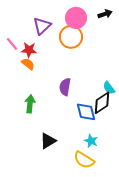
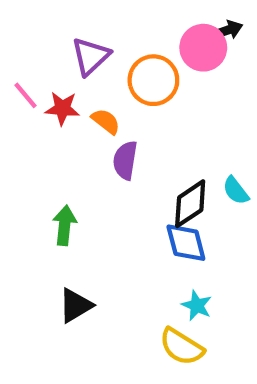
pink circle: (76, 18) -> (203, 48), moved
orange semicircle: (28, 64) -> (106, 121), moved
purple semicircle: (65, 87) -> (125, 160), moved
black diamond: (102, 103) -> (190, 204), moved
black triangle: (48, 141) -> (75, 305), moved

